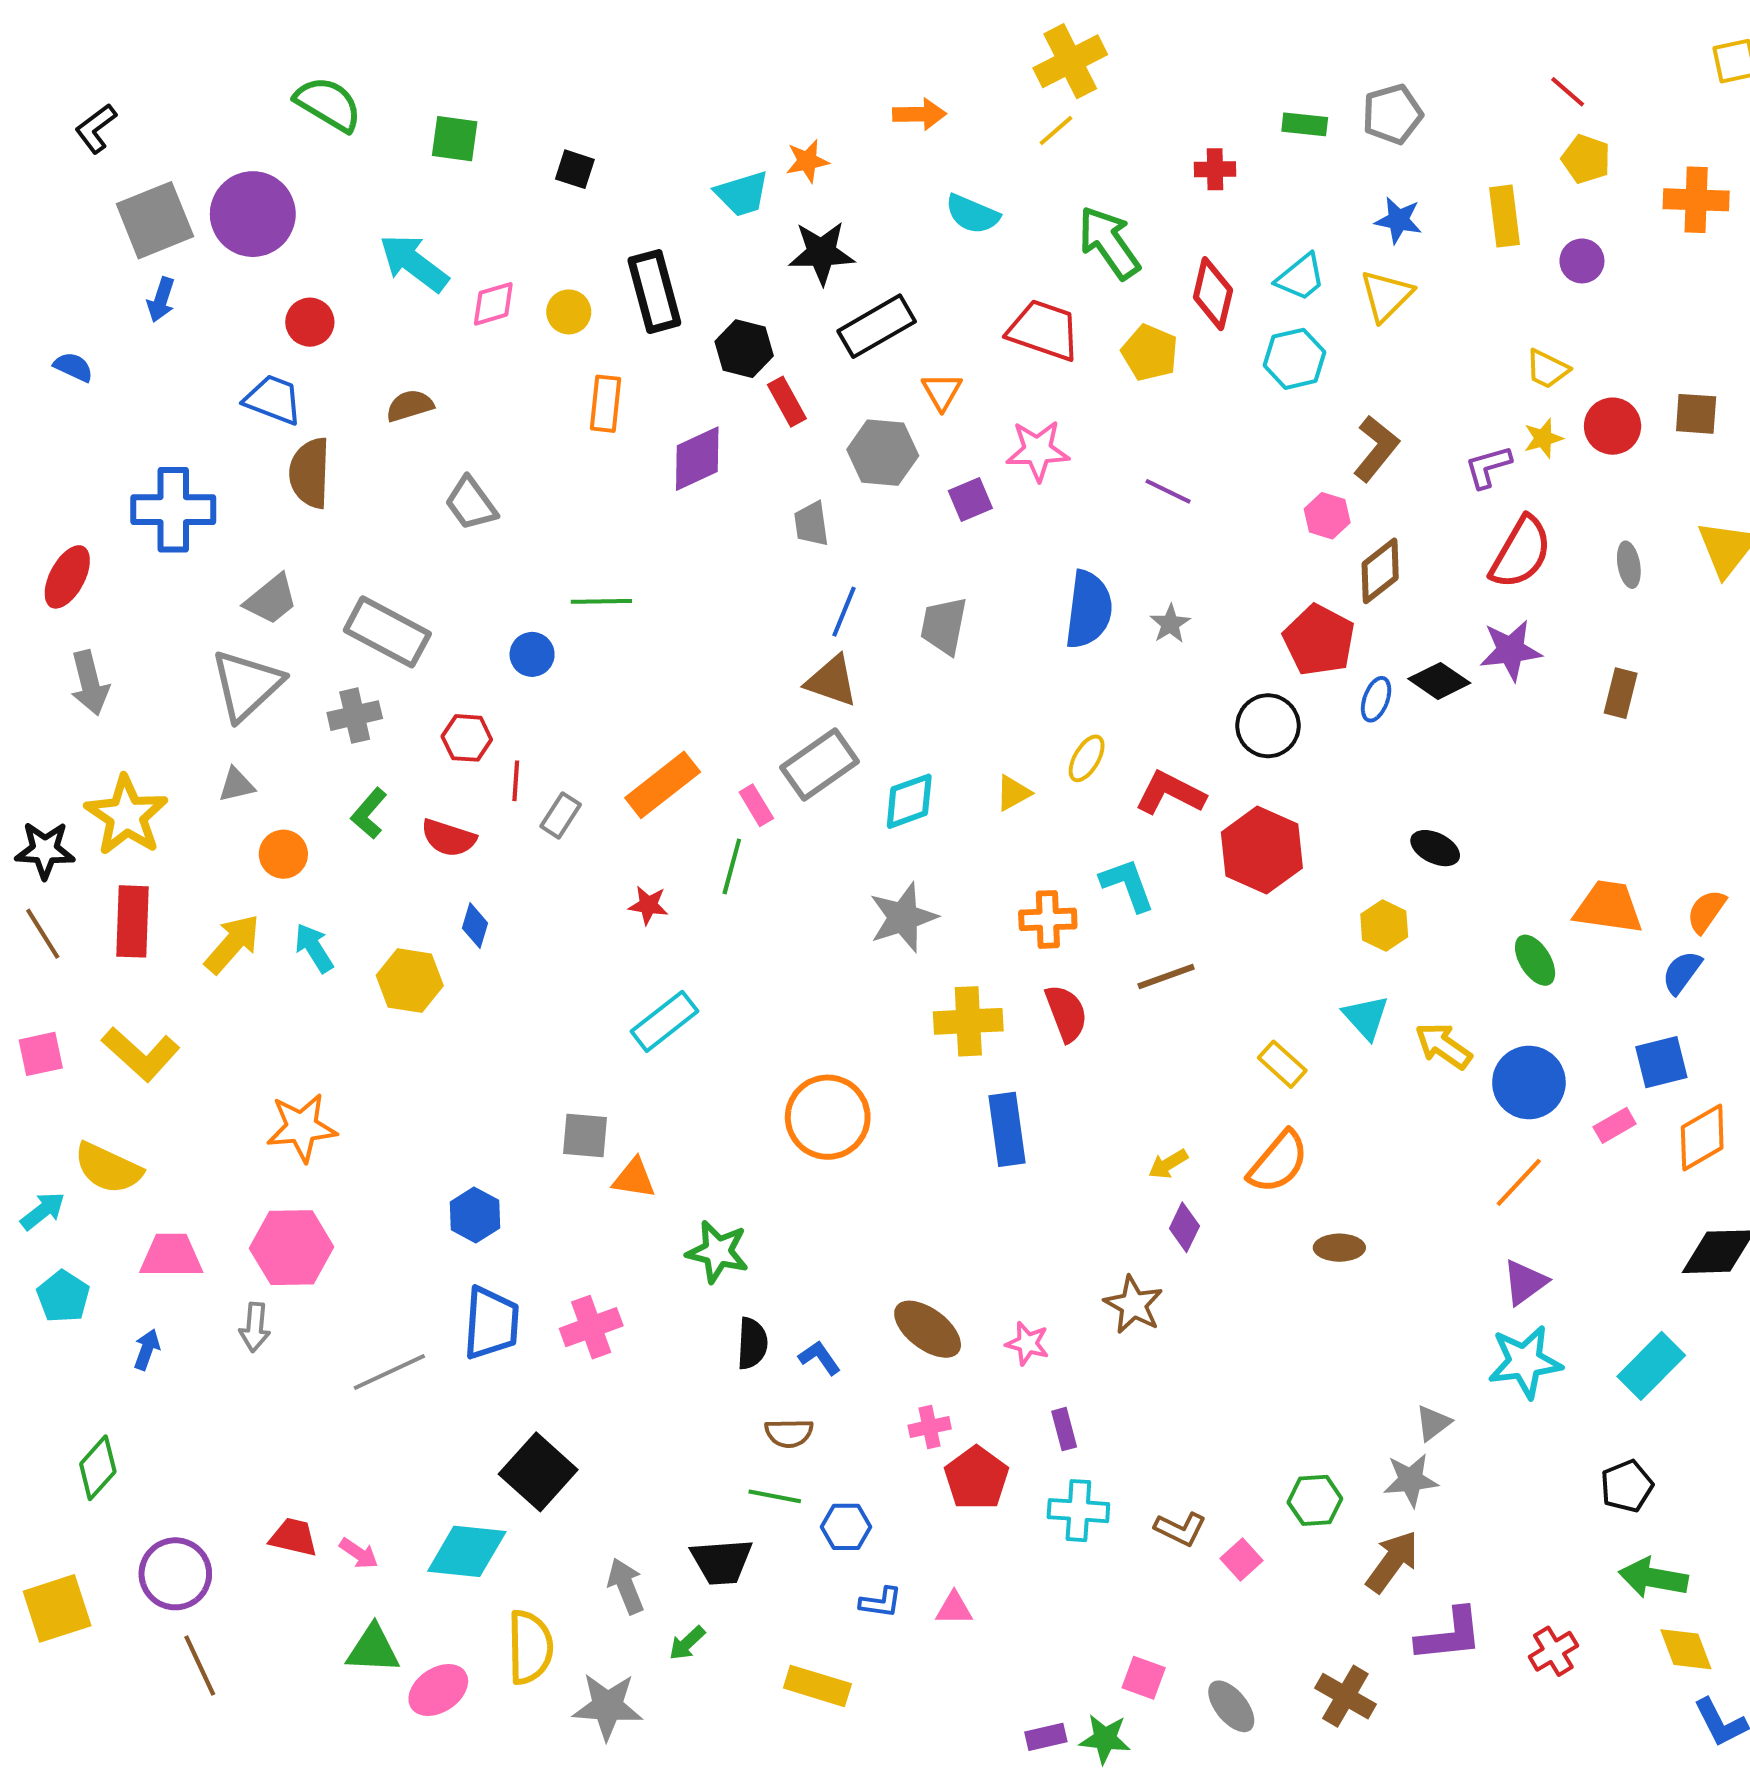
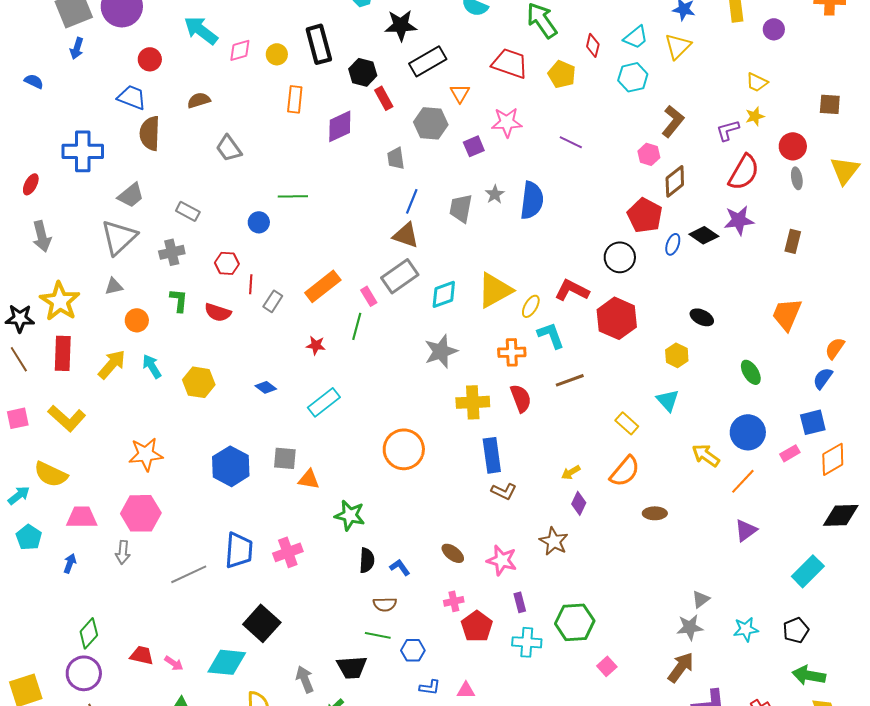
red diamond: (1213, 294) -> (593, 45), size x0.7
red circle: (1613, 426) -> (793, 146), moved
red ellipse: (67, 577) -> (31, 184), size x0.7
gray star: (1170, 624) -> (495, 194), moved
gray rectangle: (387, 632) -> (188, 211), size x0.6
yellow ellipse: (1087, 758) -> (531, 306), moved
yellow triangle: (1013, 793) -> (495, 290), size x2.0
green L-shape: (369, 813) -> (179, 300), turned 145
orange trapezoid: (1608, 907) -> (787, 314), moved, turned -75
blue diamond: (475, 926) -> (266, 387), moved, turned -70
yellow arrow: (1443, 1046) -> (706, 455), moved
blue hexagon: (475, 1215) -> (231, 466), moved, size x1.5
brown ellipse: (928, 1329) -> (453, 553), size x0.7
pink star: (1027, 1343) -> (502, 560), size x1.4
cyan star: (1525, 1362) -> (746, 629), moved, size x0.7
green diamond: (98, 1468) -> (89, 633), moved
green hexagon: (1315, 1500) -> (575, 622), moved, size x1.5
brown L-shape: (1180, 1529) -> (504, 491), moved

